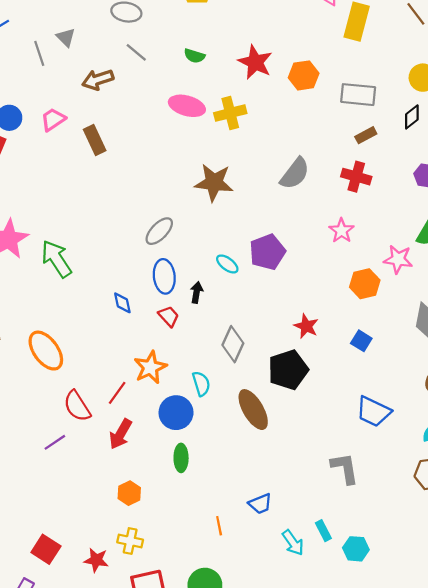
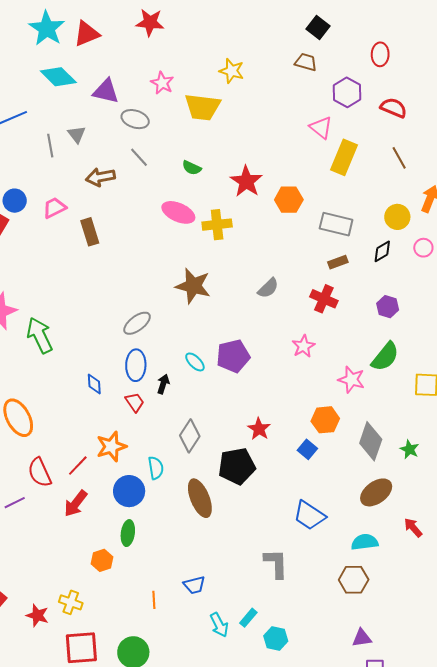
gray semicircle: (295, 174) -> (268, 288), size x0.7
orange hexagon: (365, 284) -> (325, 420), moved
orange hexagon: (129, 493) -> (102, 560), moved
cyan rectangle: (323, 531) -> (248, 618), turned 60

